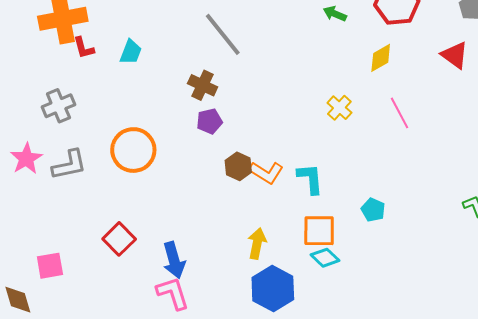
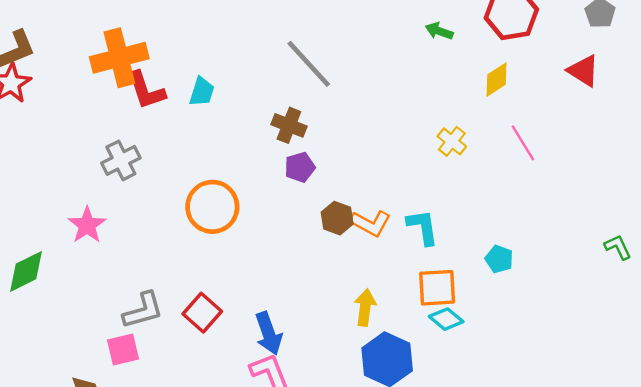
red L-shape: (84, 48) -> (146, 90), size x1.5
gray L-shape: (69, 165) -> (143, 310), moved

